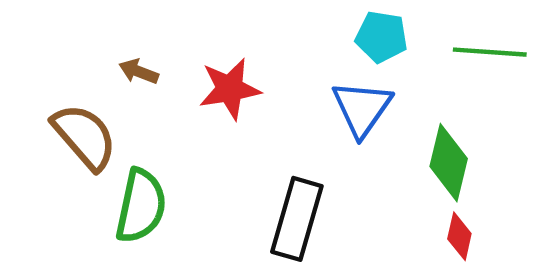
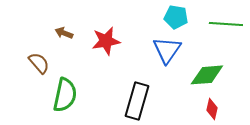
brown semicircle: (85, 137) -> (39, 63), size x0.7
green diamond: (449, 163) -> (207, 75), turned 72

